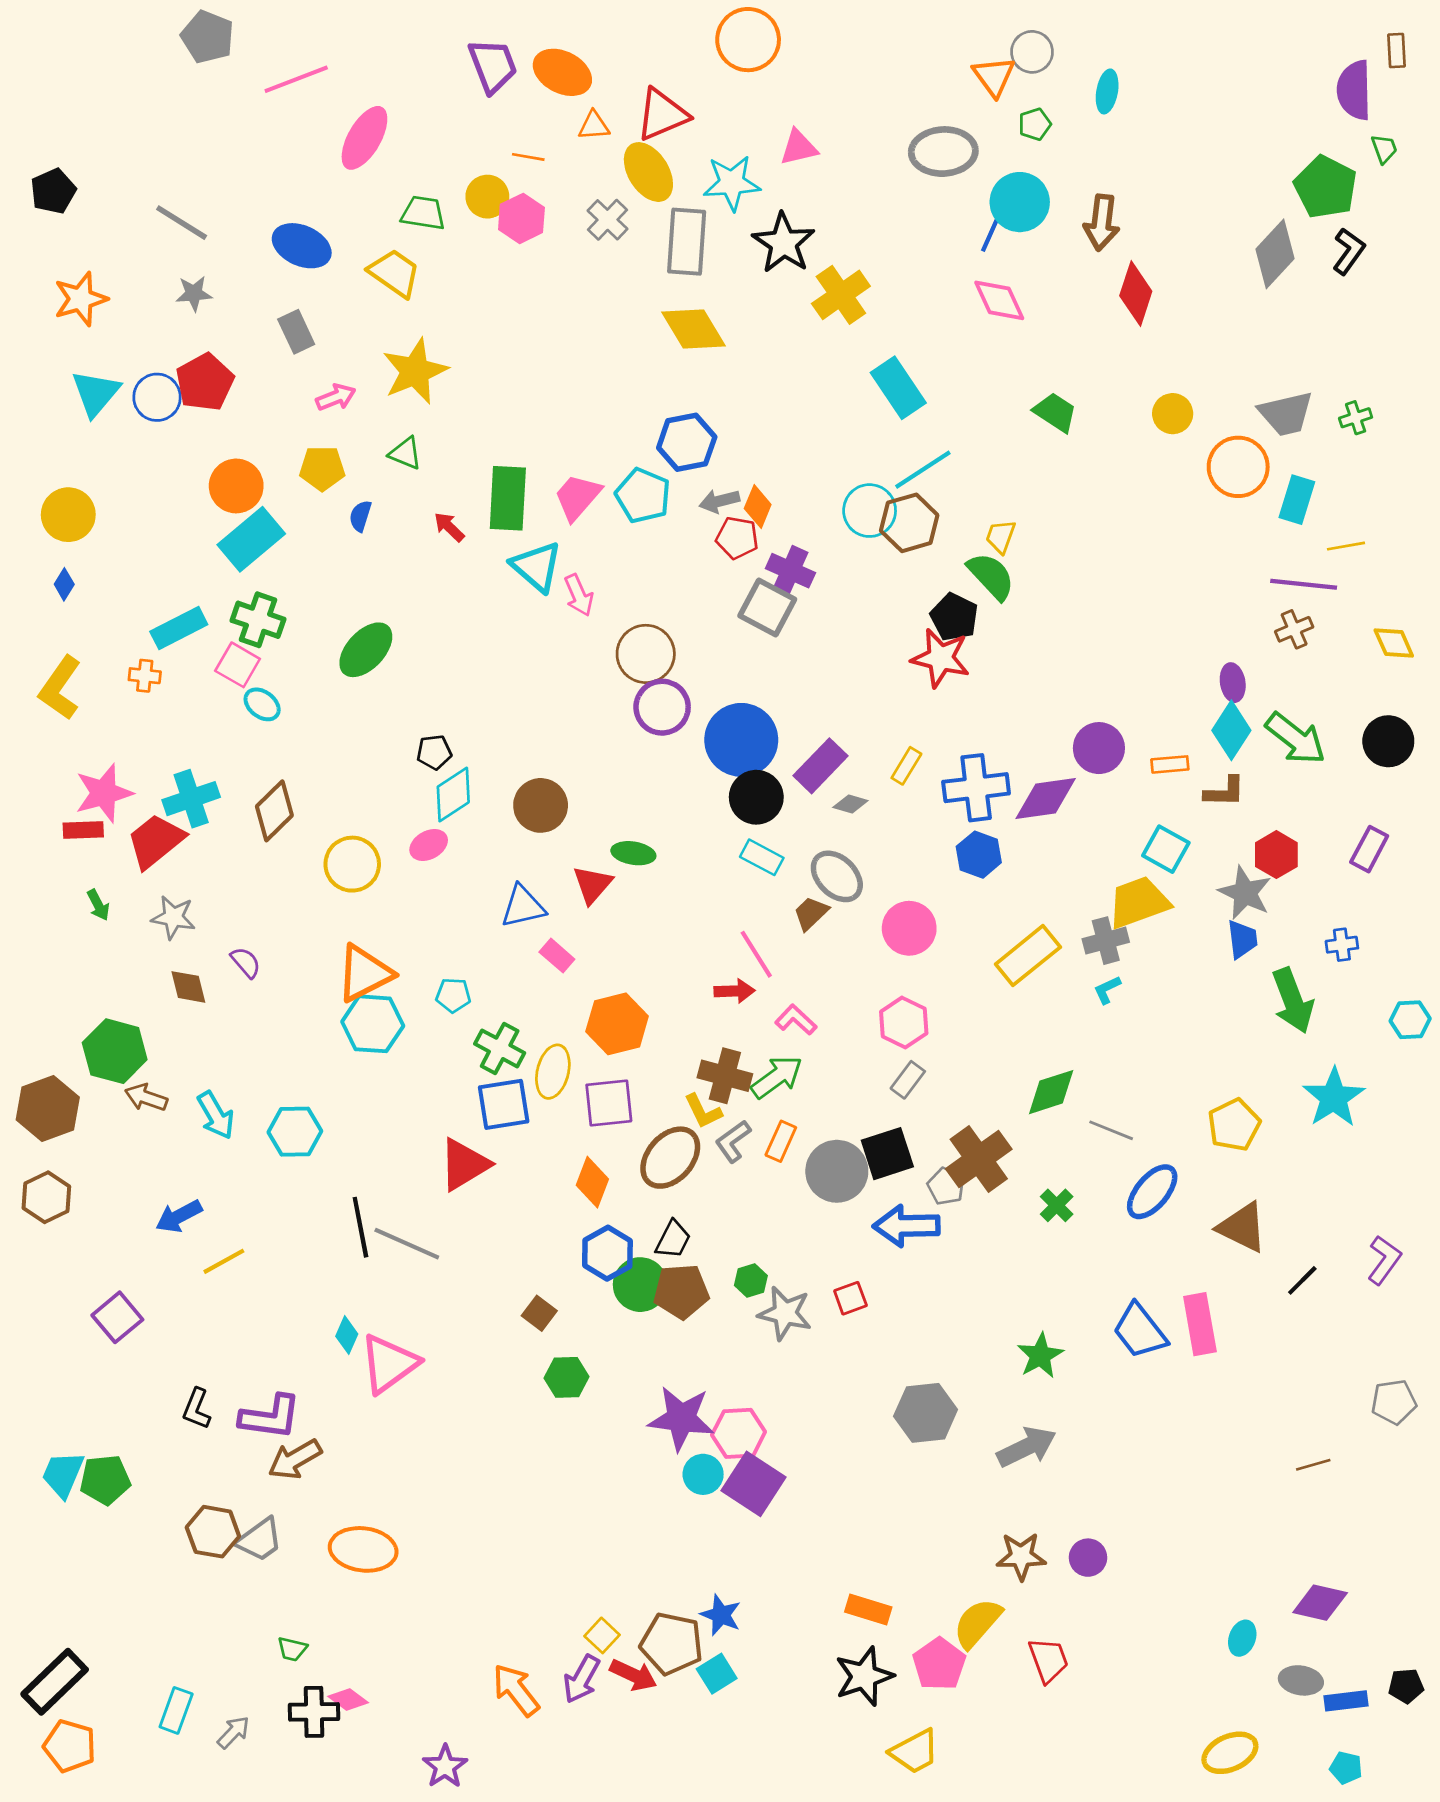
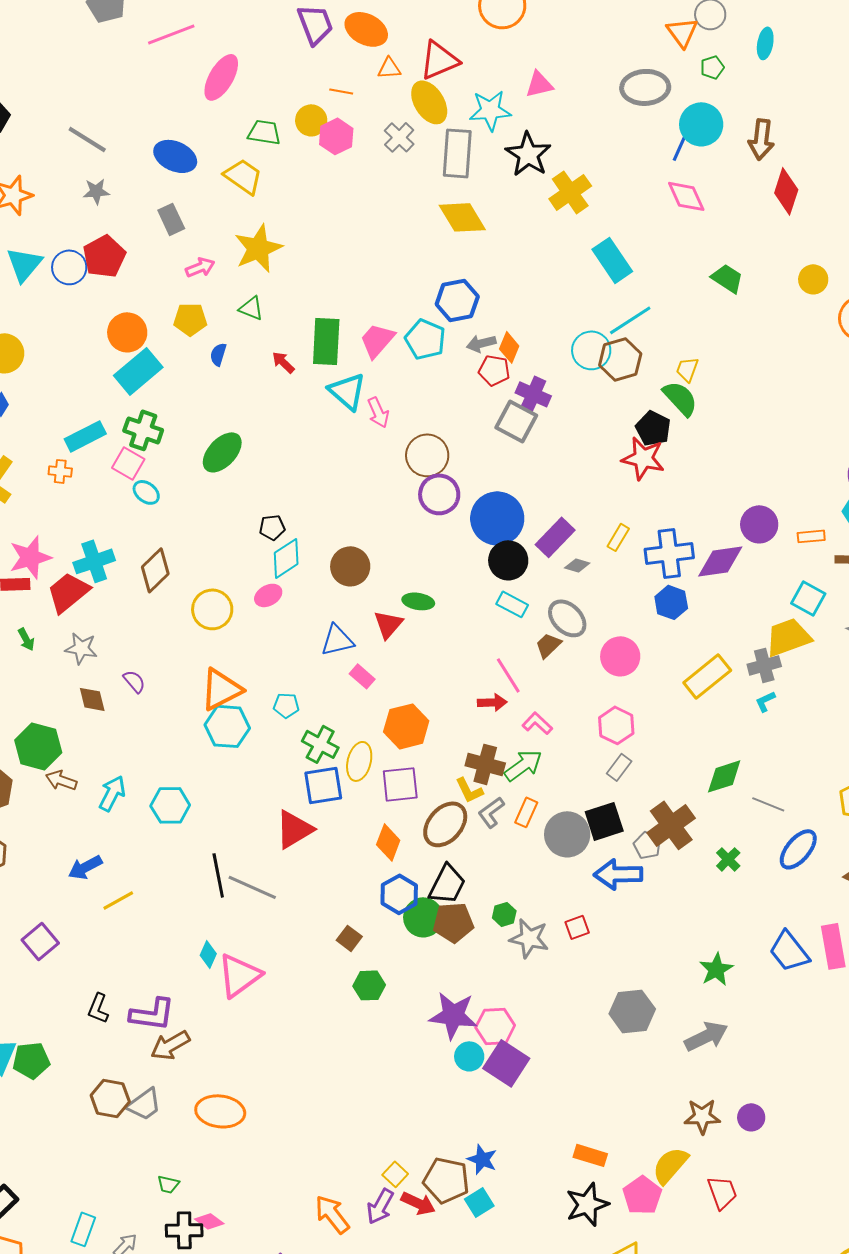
cyan arrow: (216, 1115) -> (112, 793), turned -123
black trapezoid: (673, 1240) -> (447, 884), size x1.4

